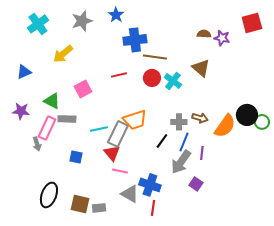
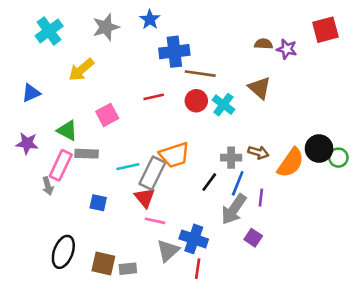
gray triangle: (130, 194) -> (168, 251), turned 48

